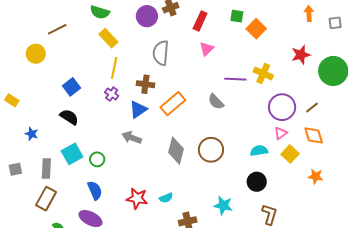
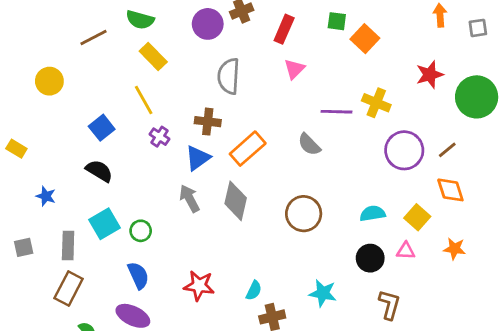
brown line: (57, 29) -> (93, 38), moved
yellow line: (114, 68) -> (144, 100), moved, turned -40
pink triangle: (281, 133) -> (406, 251), moved, turned 40
gray arrow: (132, 138) -> (190, 198), turned 42
gray diamond: (176, 151) -> (236, 201), moved
cyan semicircle: (166, 198) -> (254, 290), moved, turned -40

